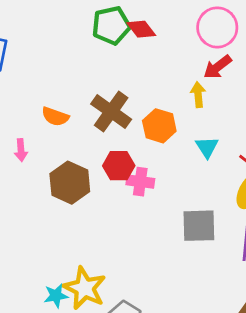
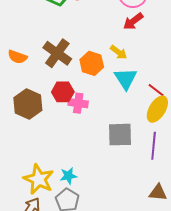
yellow arrow: (198, 95) -> (119, 52), moved, turned 132
cyan triangle: (207, 147) -> (126, 79), size x1.4
cyan star: (56, 296) -> (68, 176), moved

